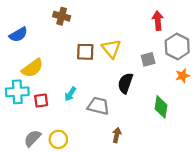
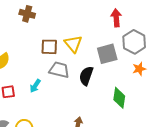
gray square: (148, 59) -> (107, 54), size x1.5
gray trapezoid: (98, 106) -> (59, 70), moved

